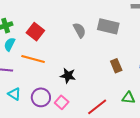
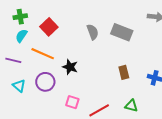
black star: (68, 76) -> (70, 67), moved
purple circle: (41, 97) -> (45, 82), moved
pink square: (62, 102) -> (72, 102), moved, turned -32

